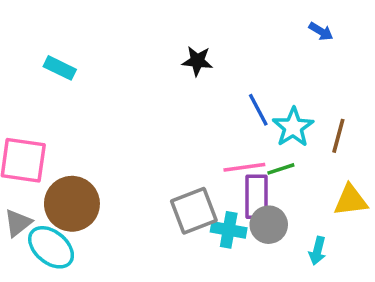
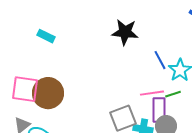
black star: (197, 61) -> (125, 32), size x1.5
brown circle: (72, 204) -> (48, 93), moved

